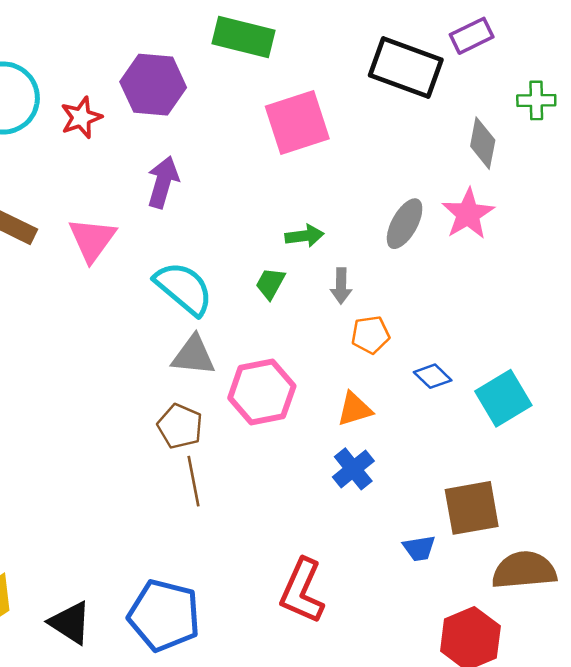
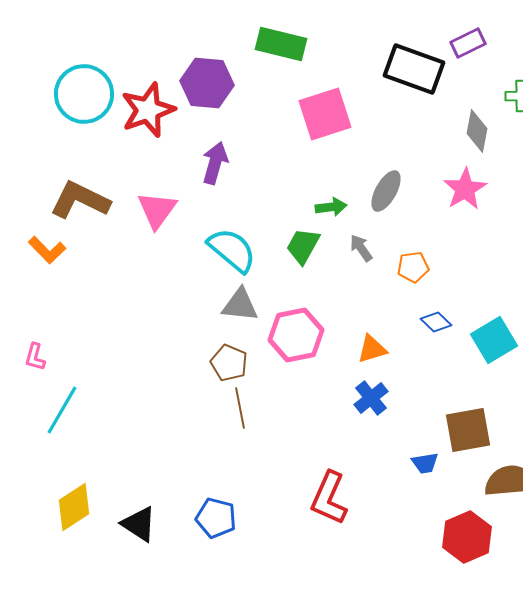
red star: (81, 118) -> (148, 110), size x1.6
gray ellipse: (405, 224) -> (386, 191), moved
green trapezoid: (270, 283) -> (303, 246), size x1.4
gray arrow: (341, 286) -> (361, 248), turned 144
orange pentagon: (370, 335) -> (413, 267), moved
blue pentagon: (164, 615) -> (216, 518), size x0.7

